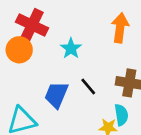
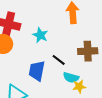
cyan semicircle: (121, 115) -> (71, 78), moved, turned 126

